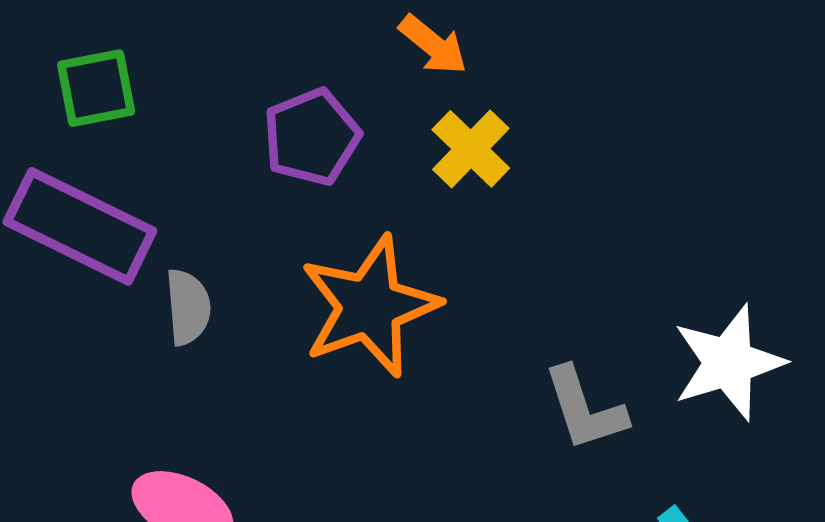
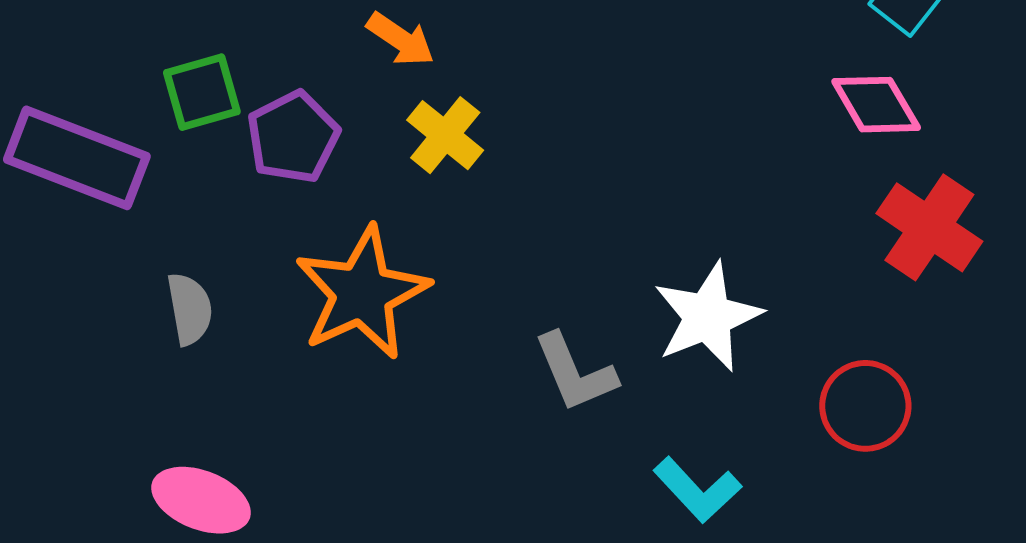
green square: (96, 88) -> (202, 92), moved
purple rectangle: (80, 226) -> (77, 158), moved

